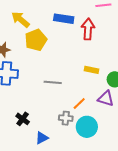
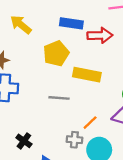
red arrow: (88, 29) -> (100, 35), turned 85
yellow pentagon: (36, 40) -> (56, 53), moved
yellow rectangle: (92, 70) -> (87, 75), moved, size x1.6

